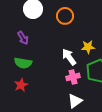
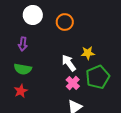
purple arrow: (23, 38) -> (23, 44), turned 40
pink cross: (73, 77) -> (73, 83), turned -32

